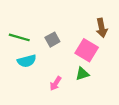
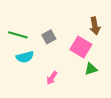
green triangle: (82, 74) -> (91, 69), moved

